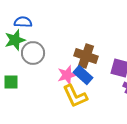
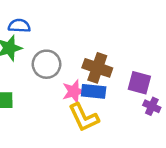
gray circle: (33, 53) -> (46, 64), moved
blue rectangle: (83, 75) -> (94, 91), turned -36

